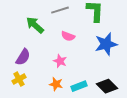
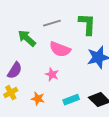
pink semicircle: (68, 36) -> (60, 49), size x1.5
orange star: (56, 84) -> (38, 99), moved

